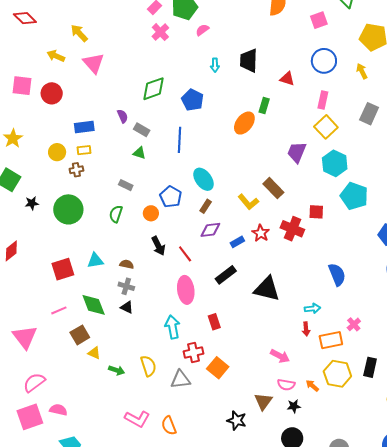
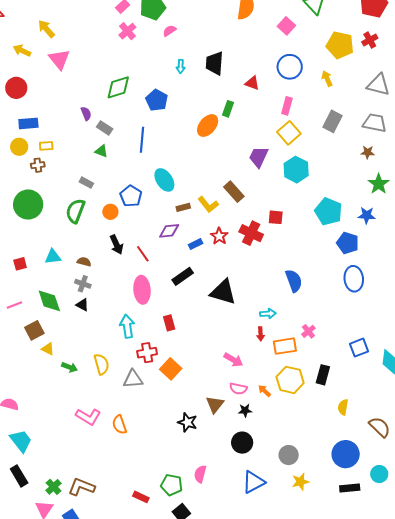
pink square: (319, 20) -> (286, 26), turned -30
blue rectangle: (84, 127) -> (28, 123), moved
cyan pentagon: (354, 196) -> (329, 212), moved
brown rectangle: (206, 206) -> (183, 207), moved, turned 40
green semicircle: (116, 214) -> (75, 211), size x1.4
red square: (63, 269) -> (20, 264), size x0.6

